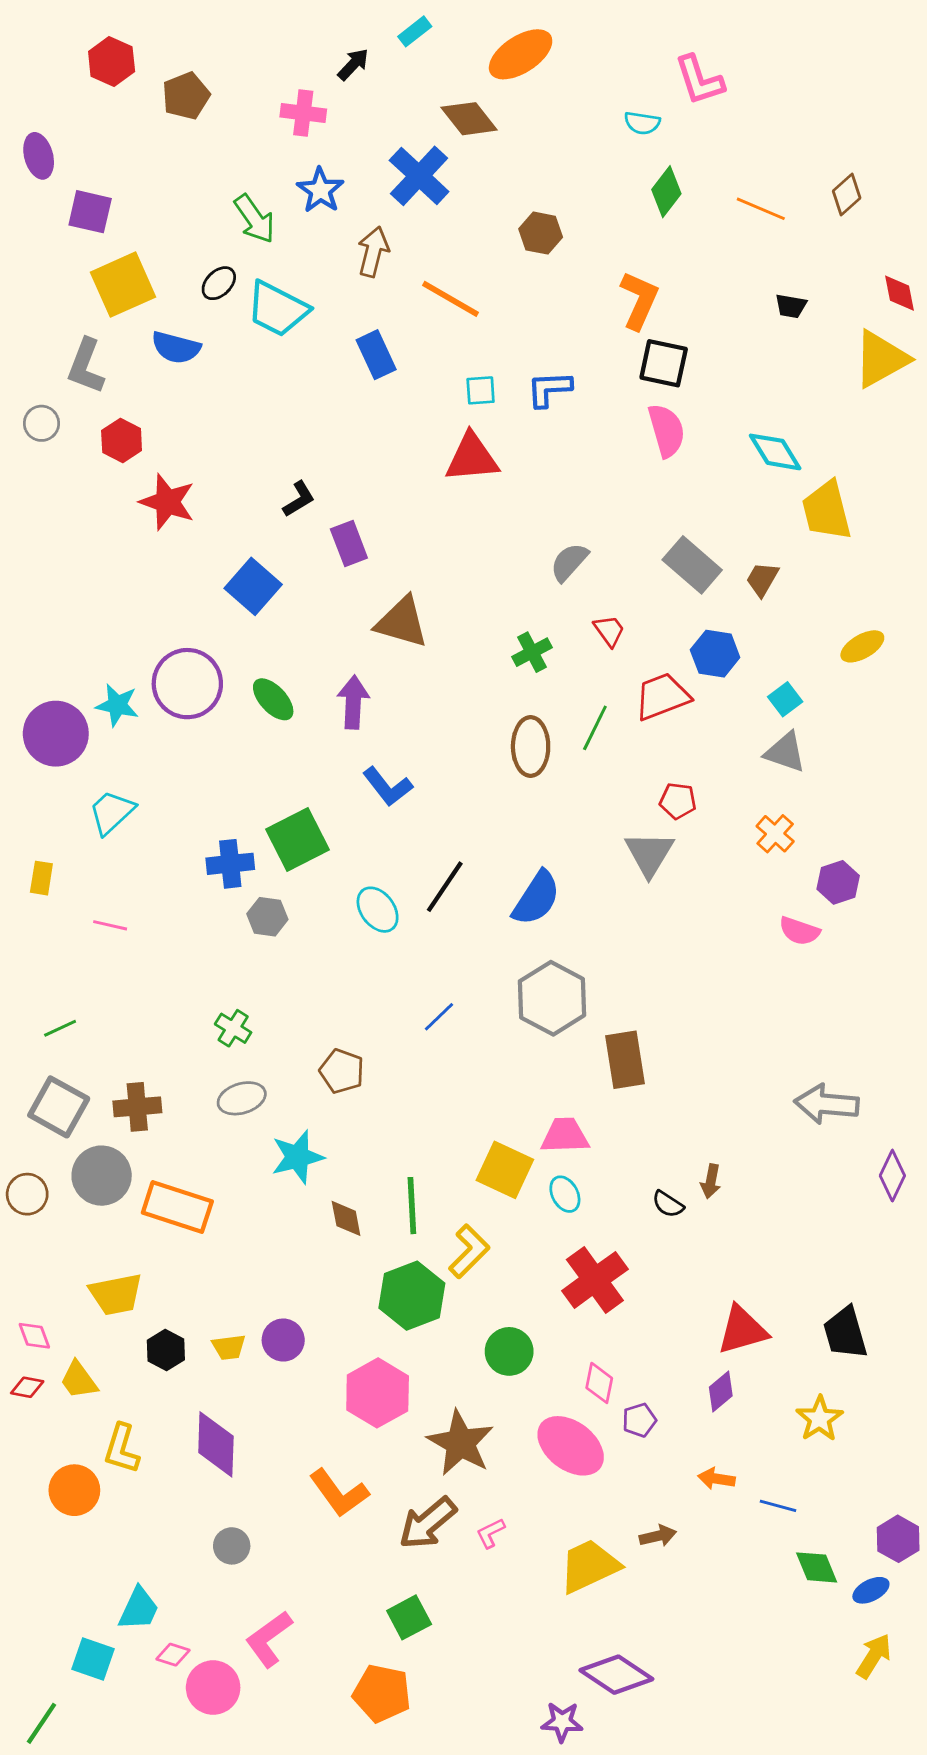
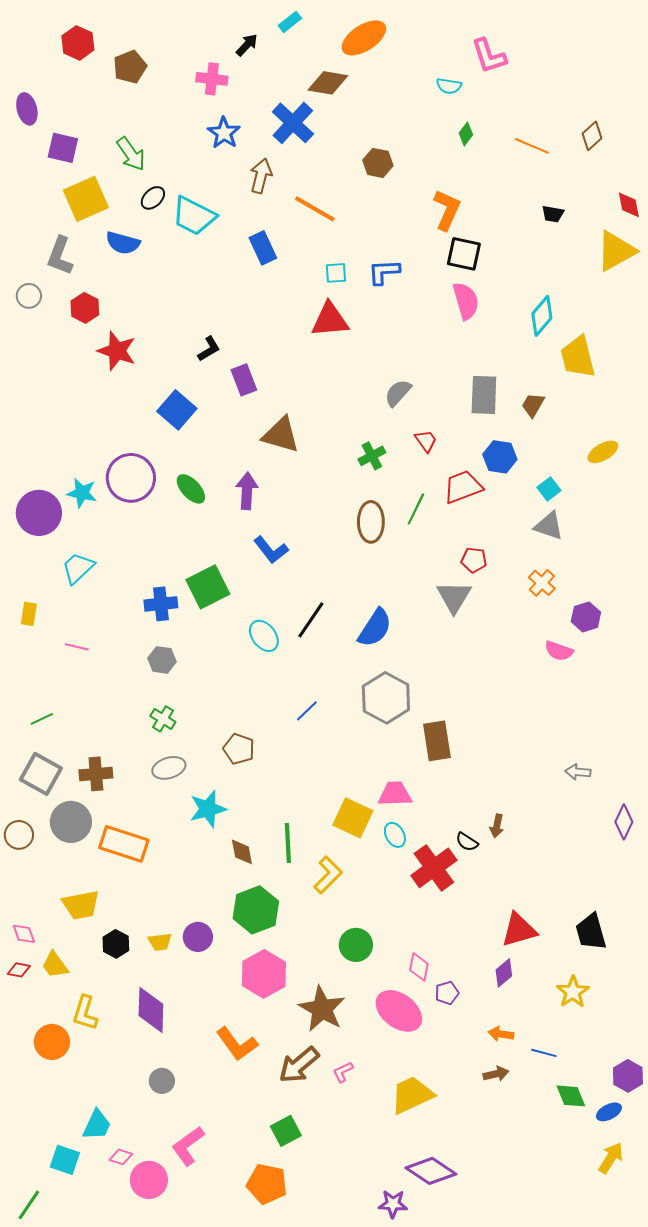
brown diamond: (469, 119) -> (328, 83), turned -42
green diamond: (666, 192) -> (466, 134), size x0.7
green arrow: (255, 219) -> (131, 154), moved
cyan diamond: (775, 452) -> (542, 316), turned 72
gray rectangle: (692, 565) -> (484, 395), turned 51
gray hexagon: (267, 917) -> (162, 660), moved
gray arrow: (827, 1104) -> (578, 772), size x0.6
red cross: (595, 1280) -> (434, 868), moved
green hexagon: (412, 1296) -> (256, 910), moved
brown arrow: (658, 1536) -> (496, 1074), moved

